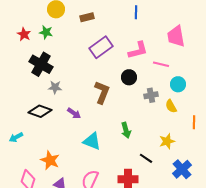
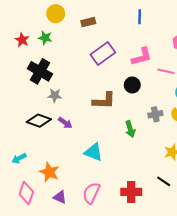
brown L-shape: (102, 92) -> (104, 101), turned 70
gray cross: (151, 95) -> (155, 114), moved
purple arrow: (74, 113) -> (65, 123), moved
green arrow: (126, 130) -> (130, 129), moved
cyan arrow: (16, 137) -> (19, 158), moved
black line: (146, 158) -> (164, 181), moved

